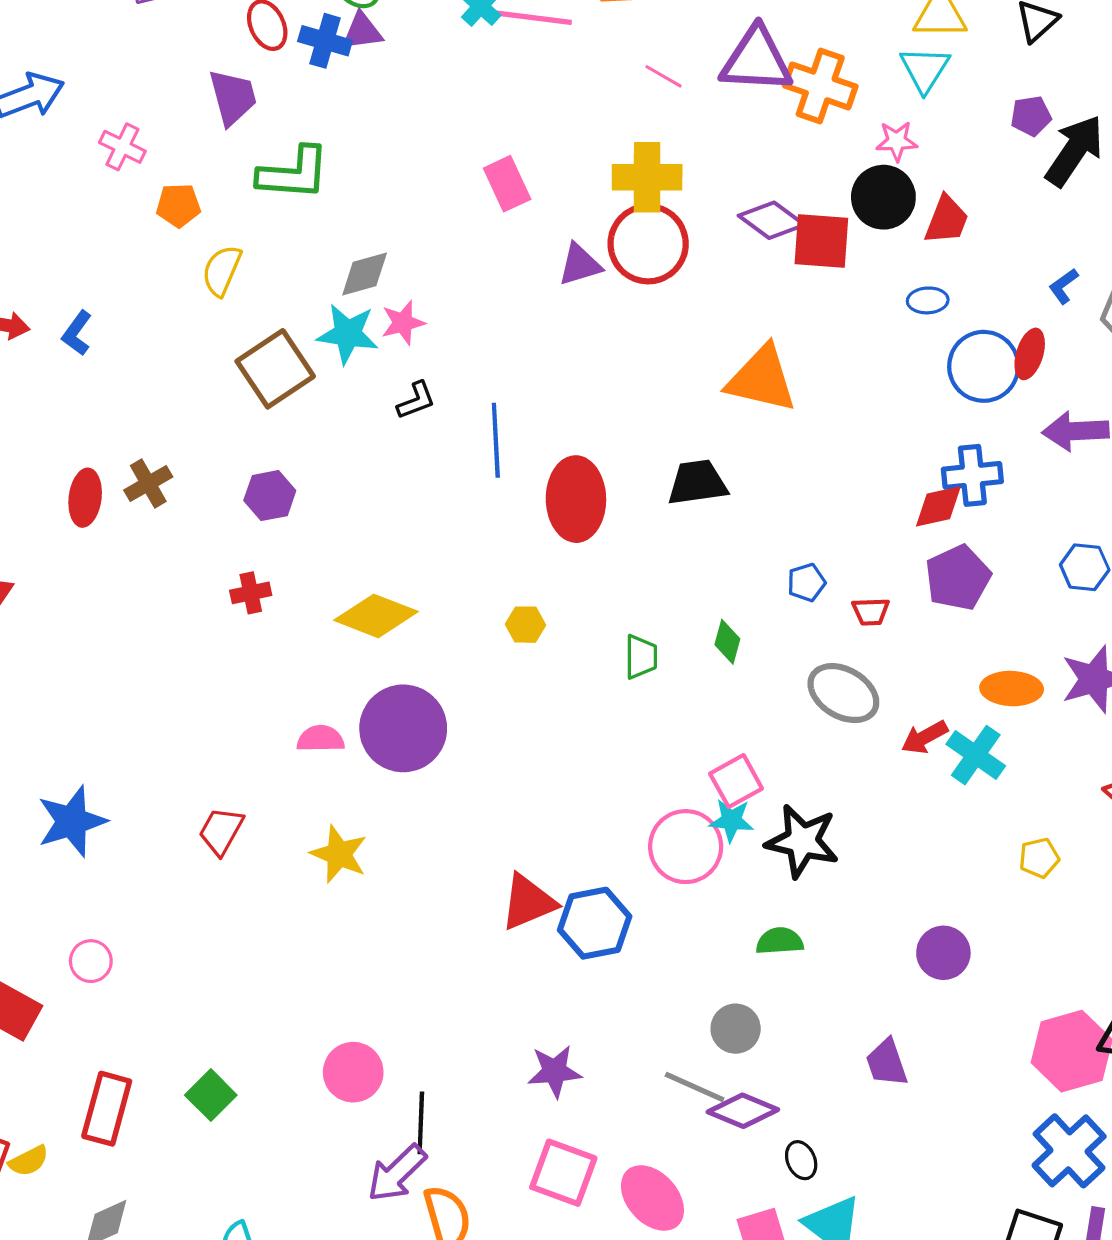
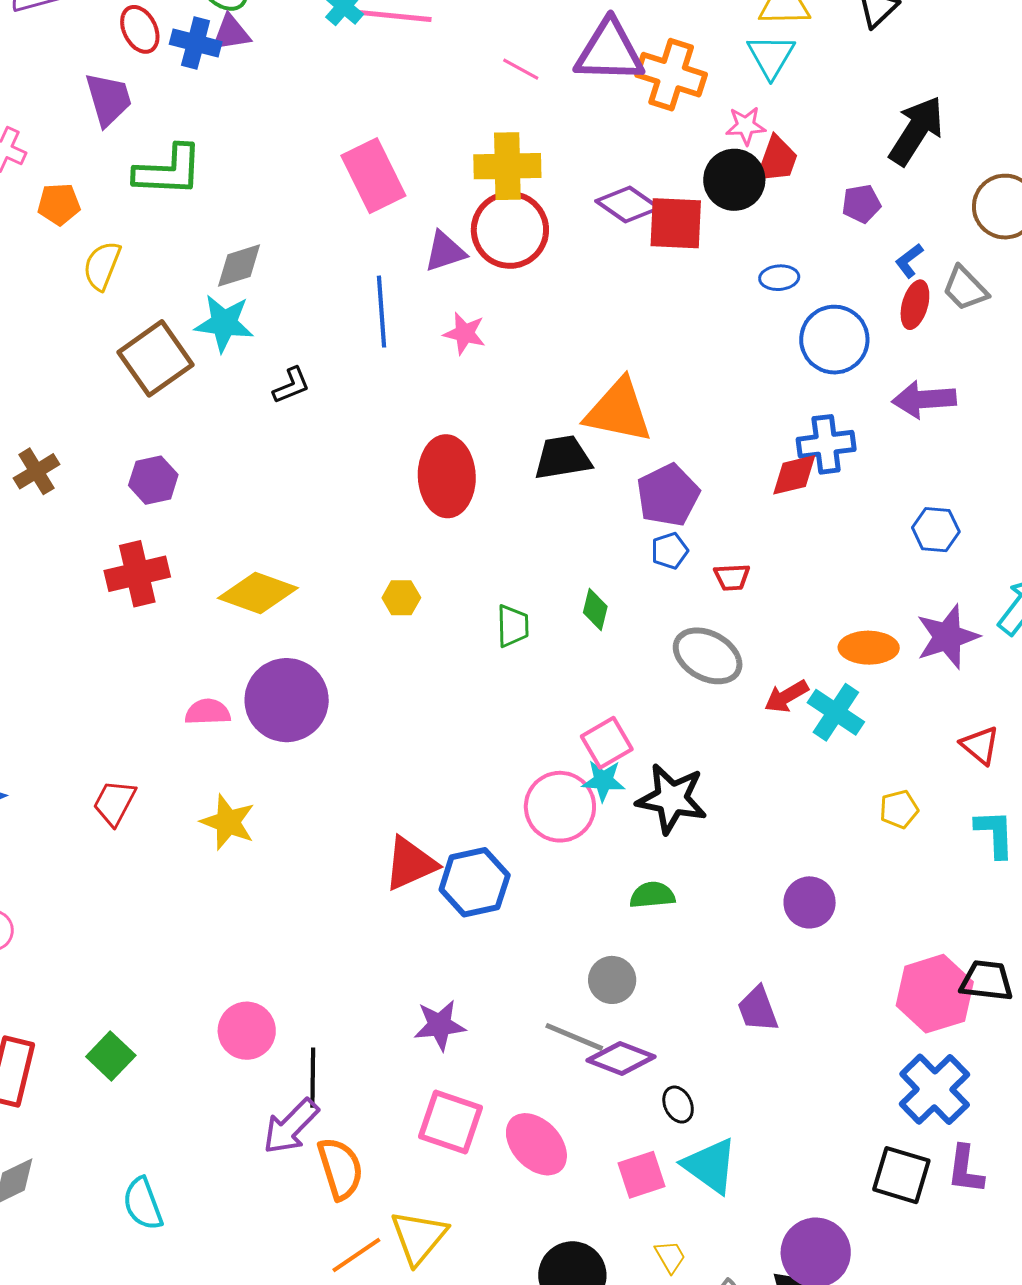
purple pentagon: (1031, 116) -> (861, 204), moved
pink rectangle: (507, 184) -> (373, 176), size x1.4
red trapezoid: (947, 220) -> (777, 160), moved
pink star: (403, 323) -> (465, 333), moved, turned 30
red ellipse: (1030, 354) -> (915, 305), moved
orange triangle: (762, 379) -> (619, 411), moved
blue line: (496, 440) -> (382, 312), moved
purple pentagon: (958, 578) -> (668, 495), moved
red cross: (251, 593) -> (137, 574), size x1.6

